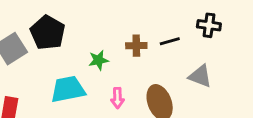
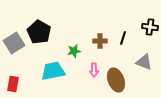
black line: (170, 41) -> (123, 38), turned -56
pink arrow: (117, 98) -> (94, 70), moved

